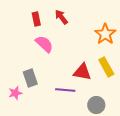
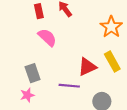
red triangle: (82, 72) -> (87, 67), turned -36
pink star: (15, 93) -> (27, 95), moved

